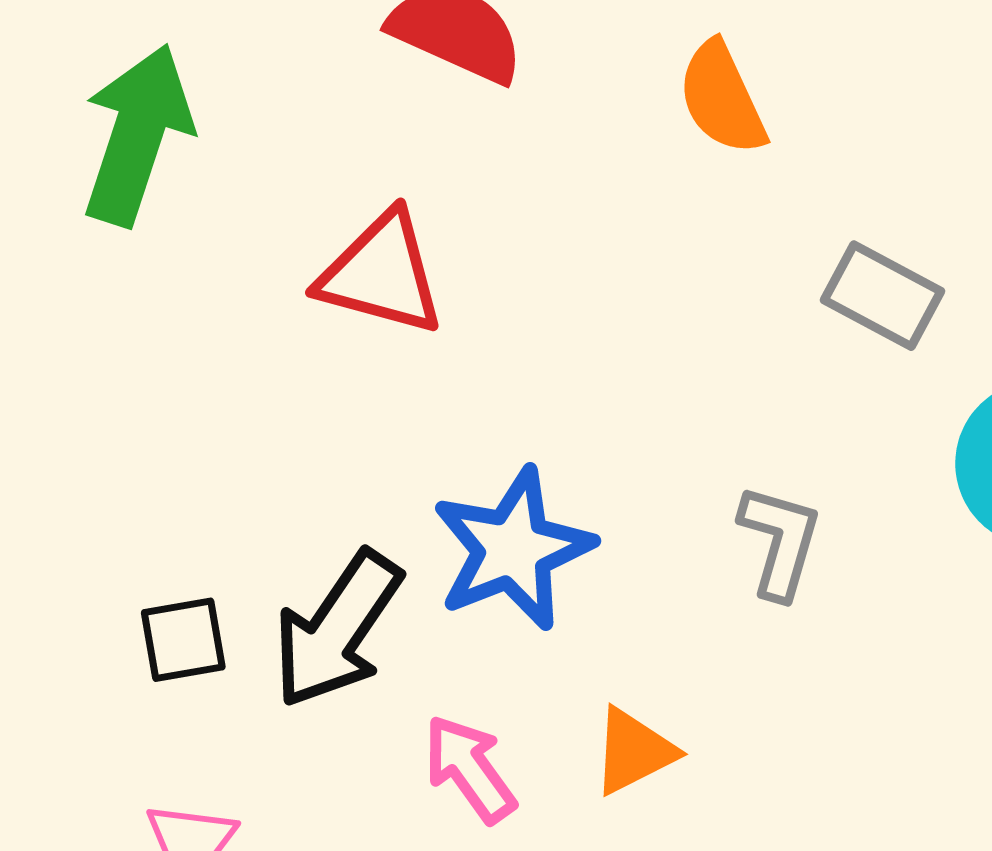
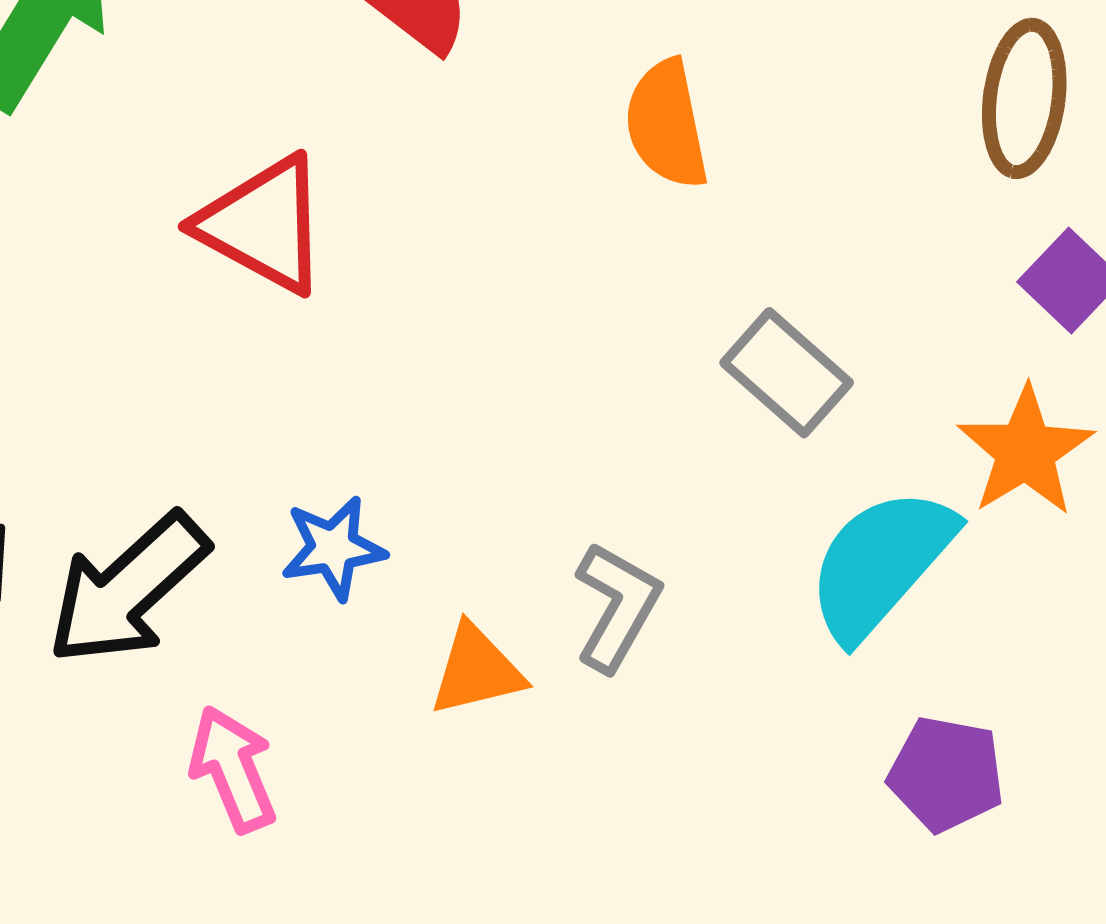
blue star: (513, 549) -> (333, 548), size x0.6
orange triangle: (634, 751) -> (477, 670), moved

